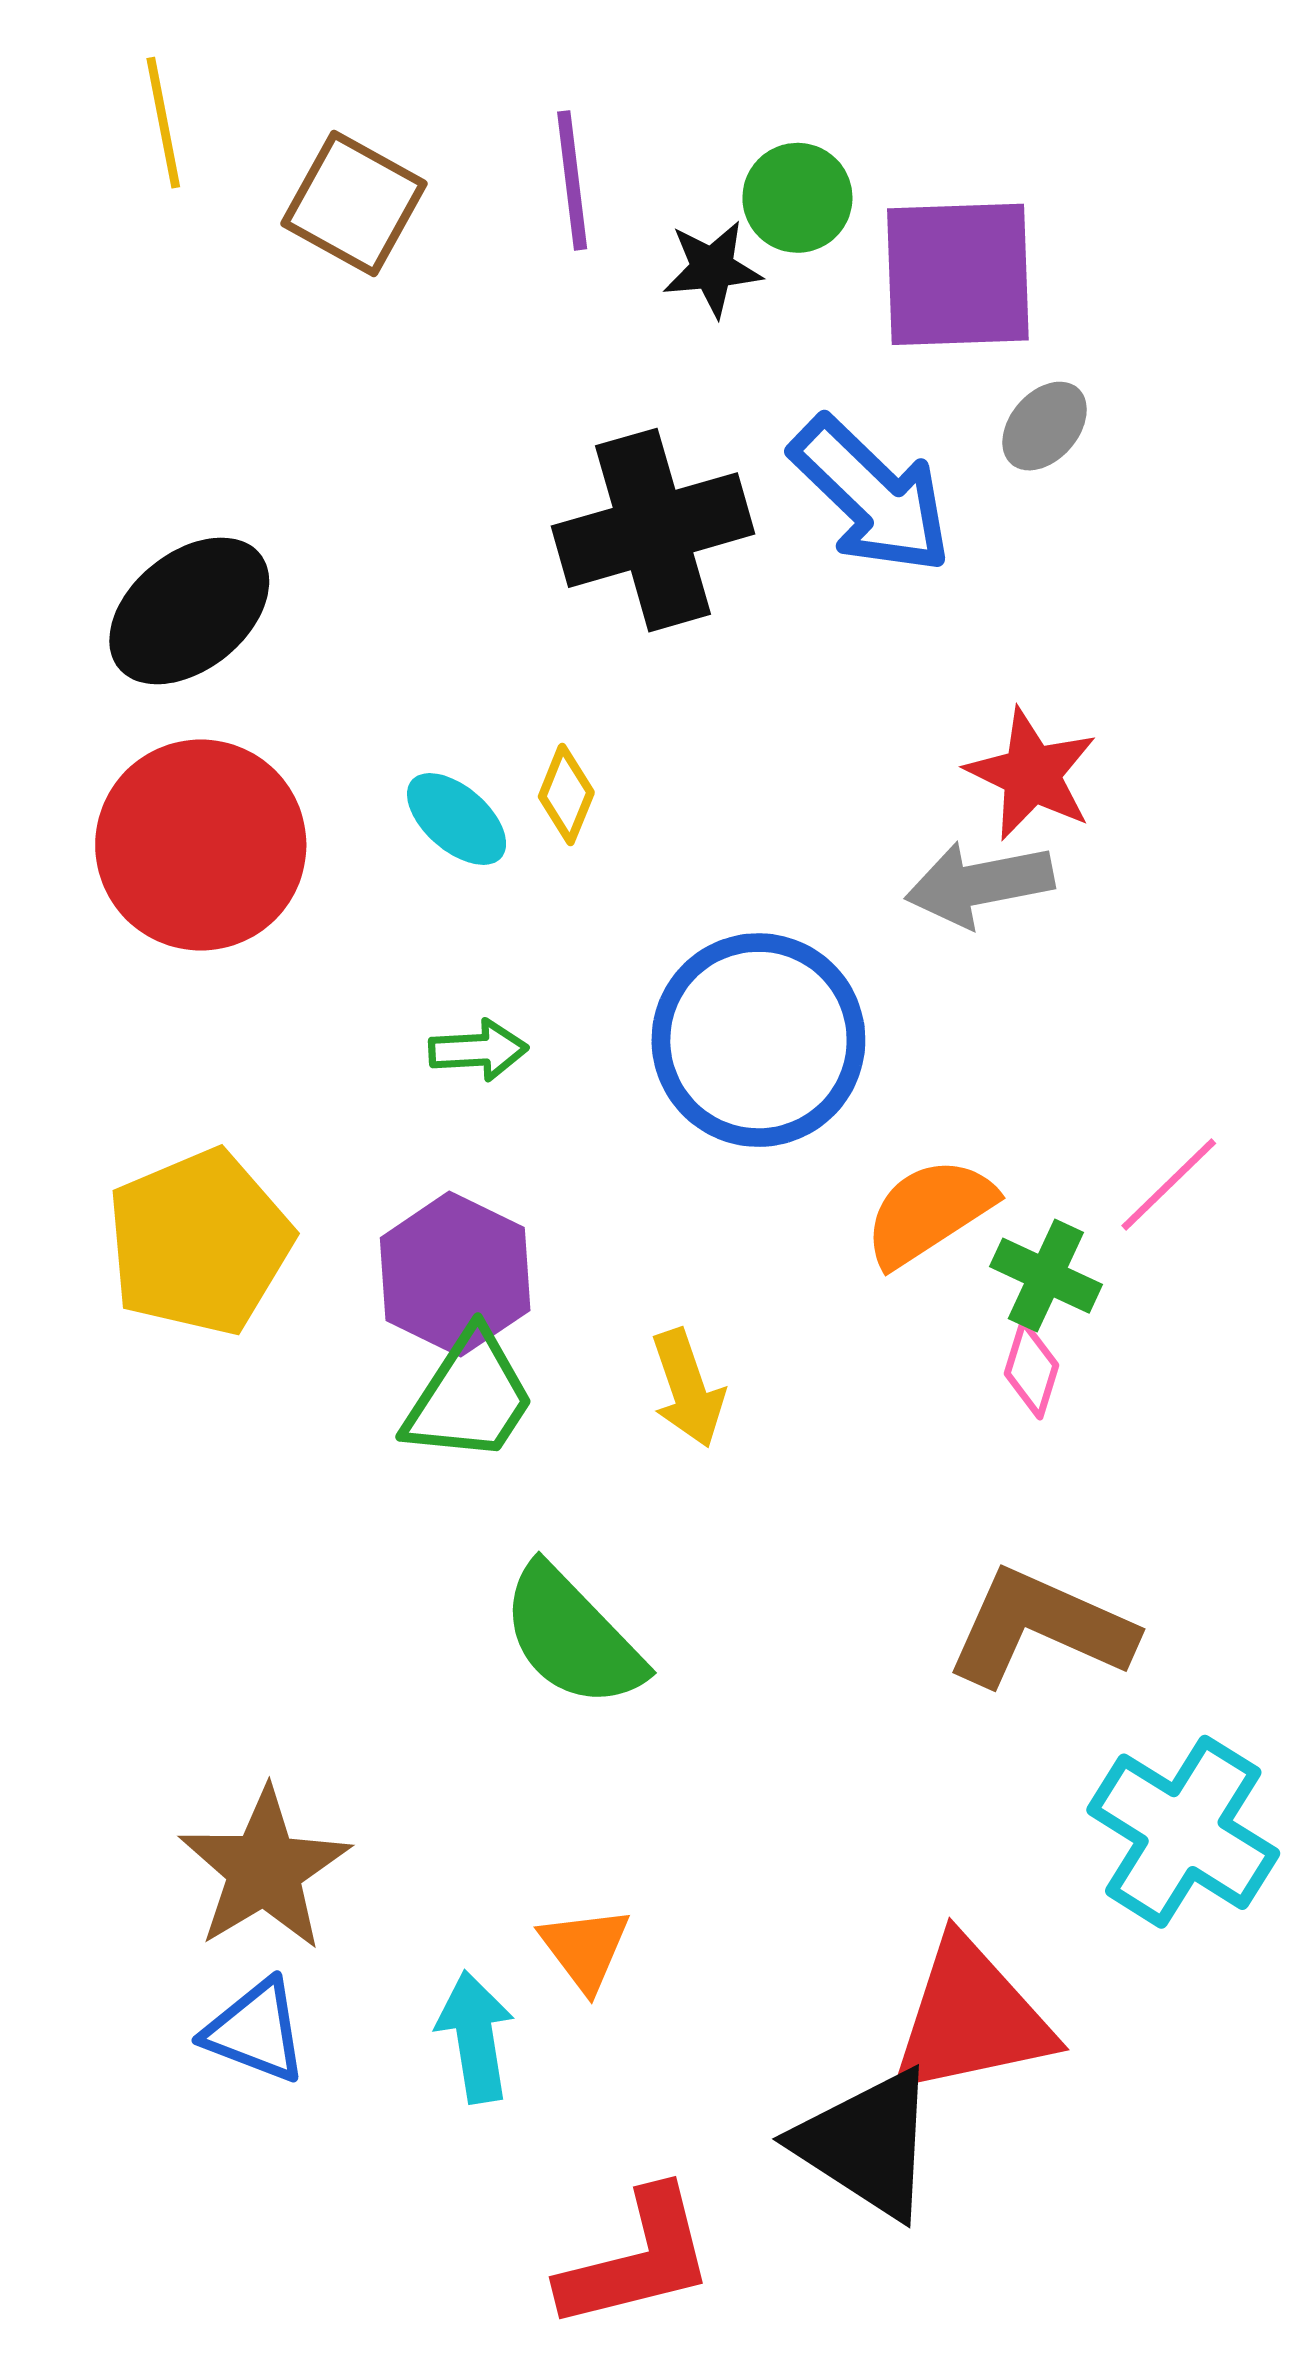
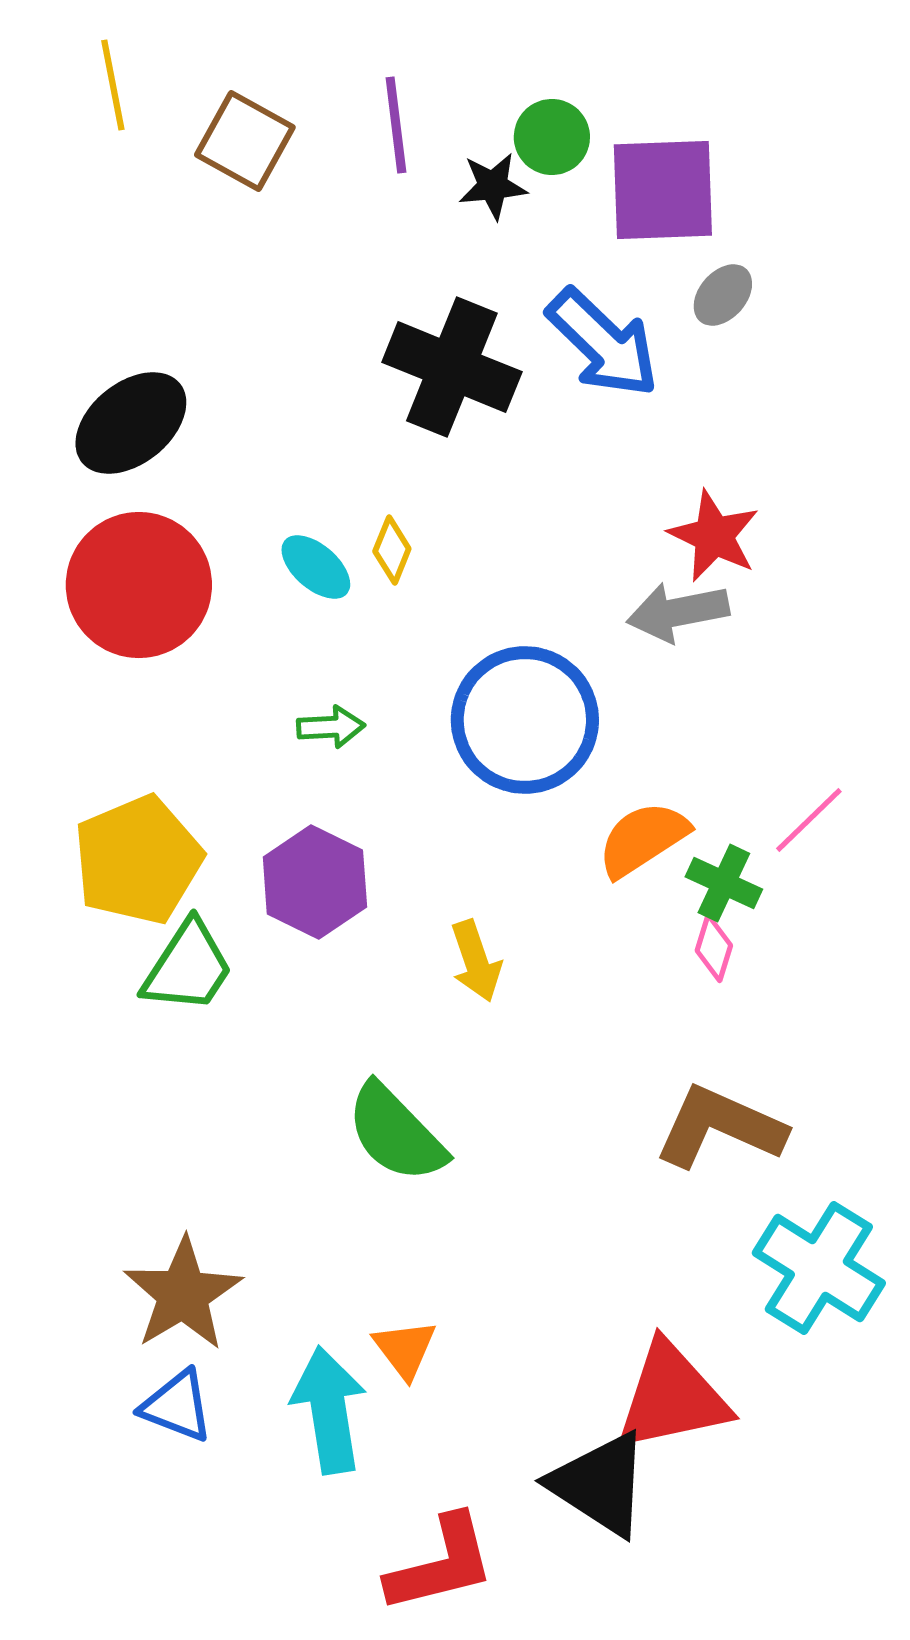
black cross: (653, 530) -> (452, 367), turned 38
green trapezoid: (470, 1397) -> (188, 967), moved
cyan arrow: (475, 2037) -> (329, 1410), size x1.4

